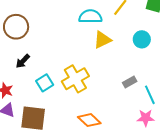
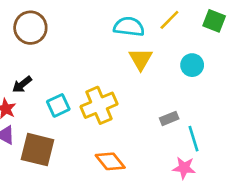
yellow triangle: (102, 40) -> (141, 59), turned -42
black arrow: (23, 61) -> (22, 84), moved

